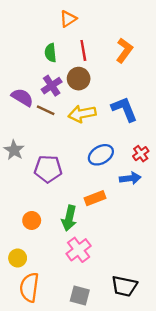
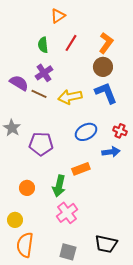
red line: (83, 50) -> (71, 43), turned 42
brown circle: (79, 79) -> (103, 67), moved
red cross: (141, 154) -> (120, 131), turned -32

